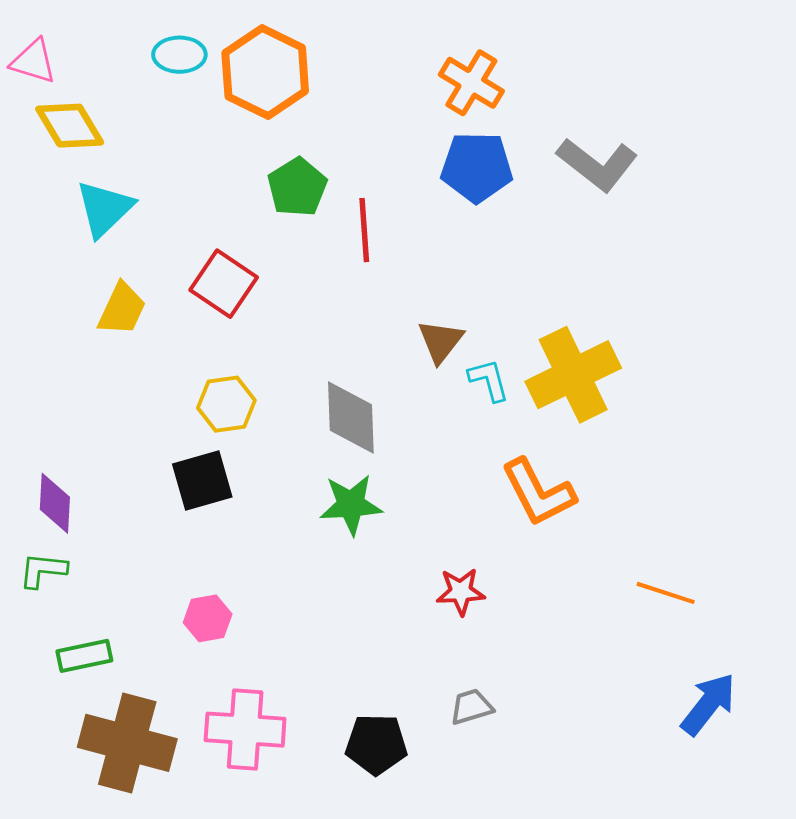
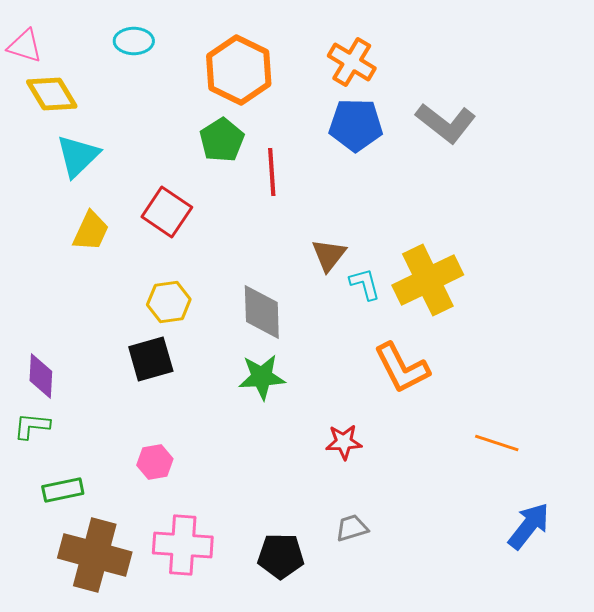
orange hexagon: (265, 72) -> (239, 70), moved

